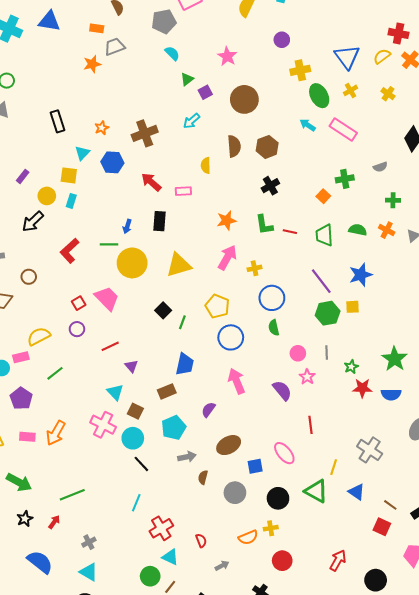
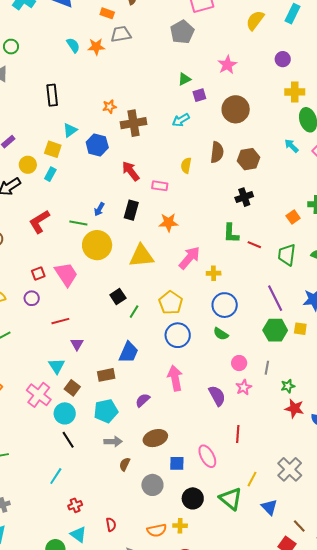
gray pentagon: (164, 21) -> (182, 32), moved, turned -30
cyan semicircle: (172, 53) -> (73, 45), moved
orange star: (102, 128) -> (110, 107), moved
orange star: (226, 220) -> (169, 222), moved
green semicircle: (274, 328) -> (221, 334), turned -56
red cross: (161, 528) -> (75, 505), size x0.6

